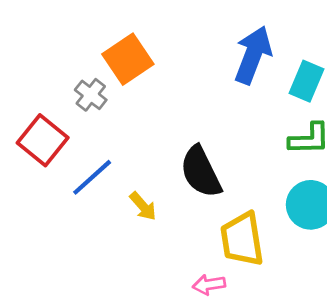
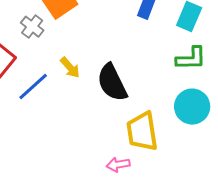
yellow arrow: (143, 206) -> (70, 68), moved

